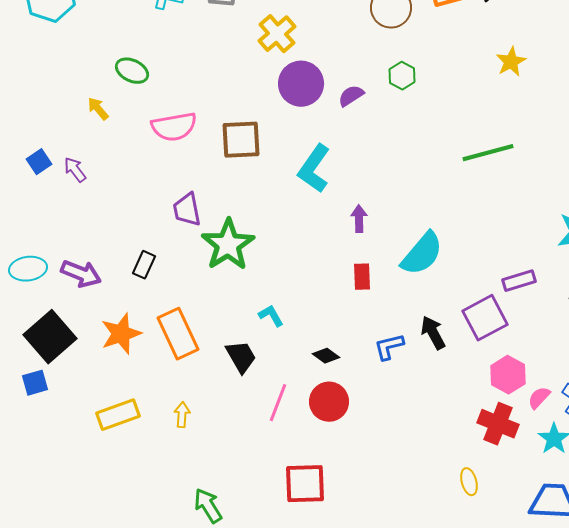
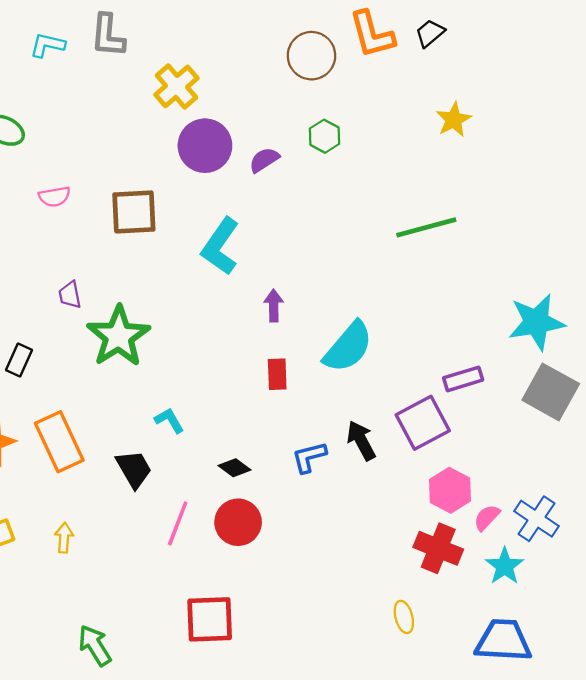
pink semicircle: (174, 127) -> (55, 197), size x0.6
purple trapezoid: (187, 210) -> (70, 295), size x0.7

